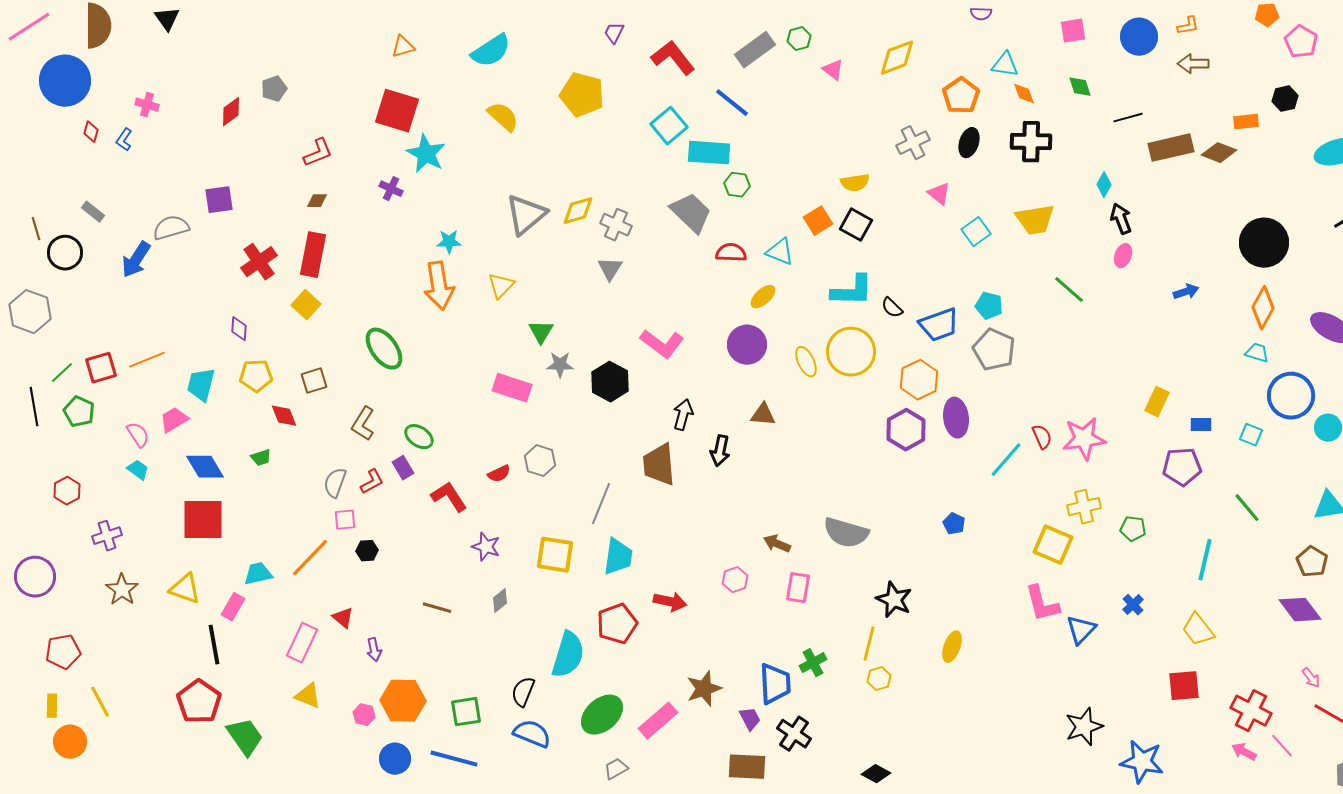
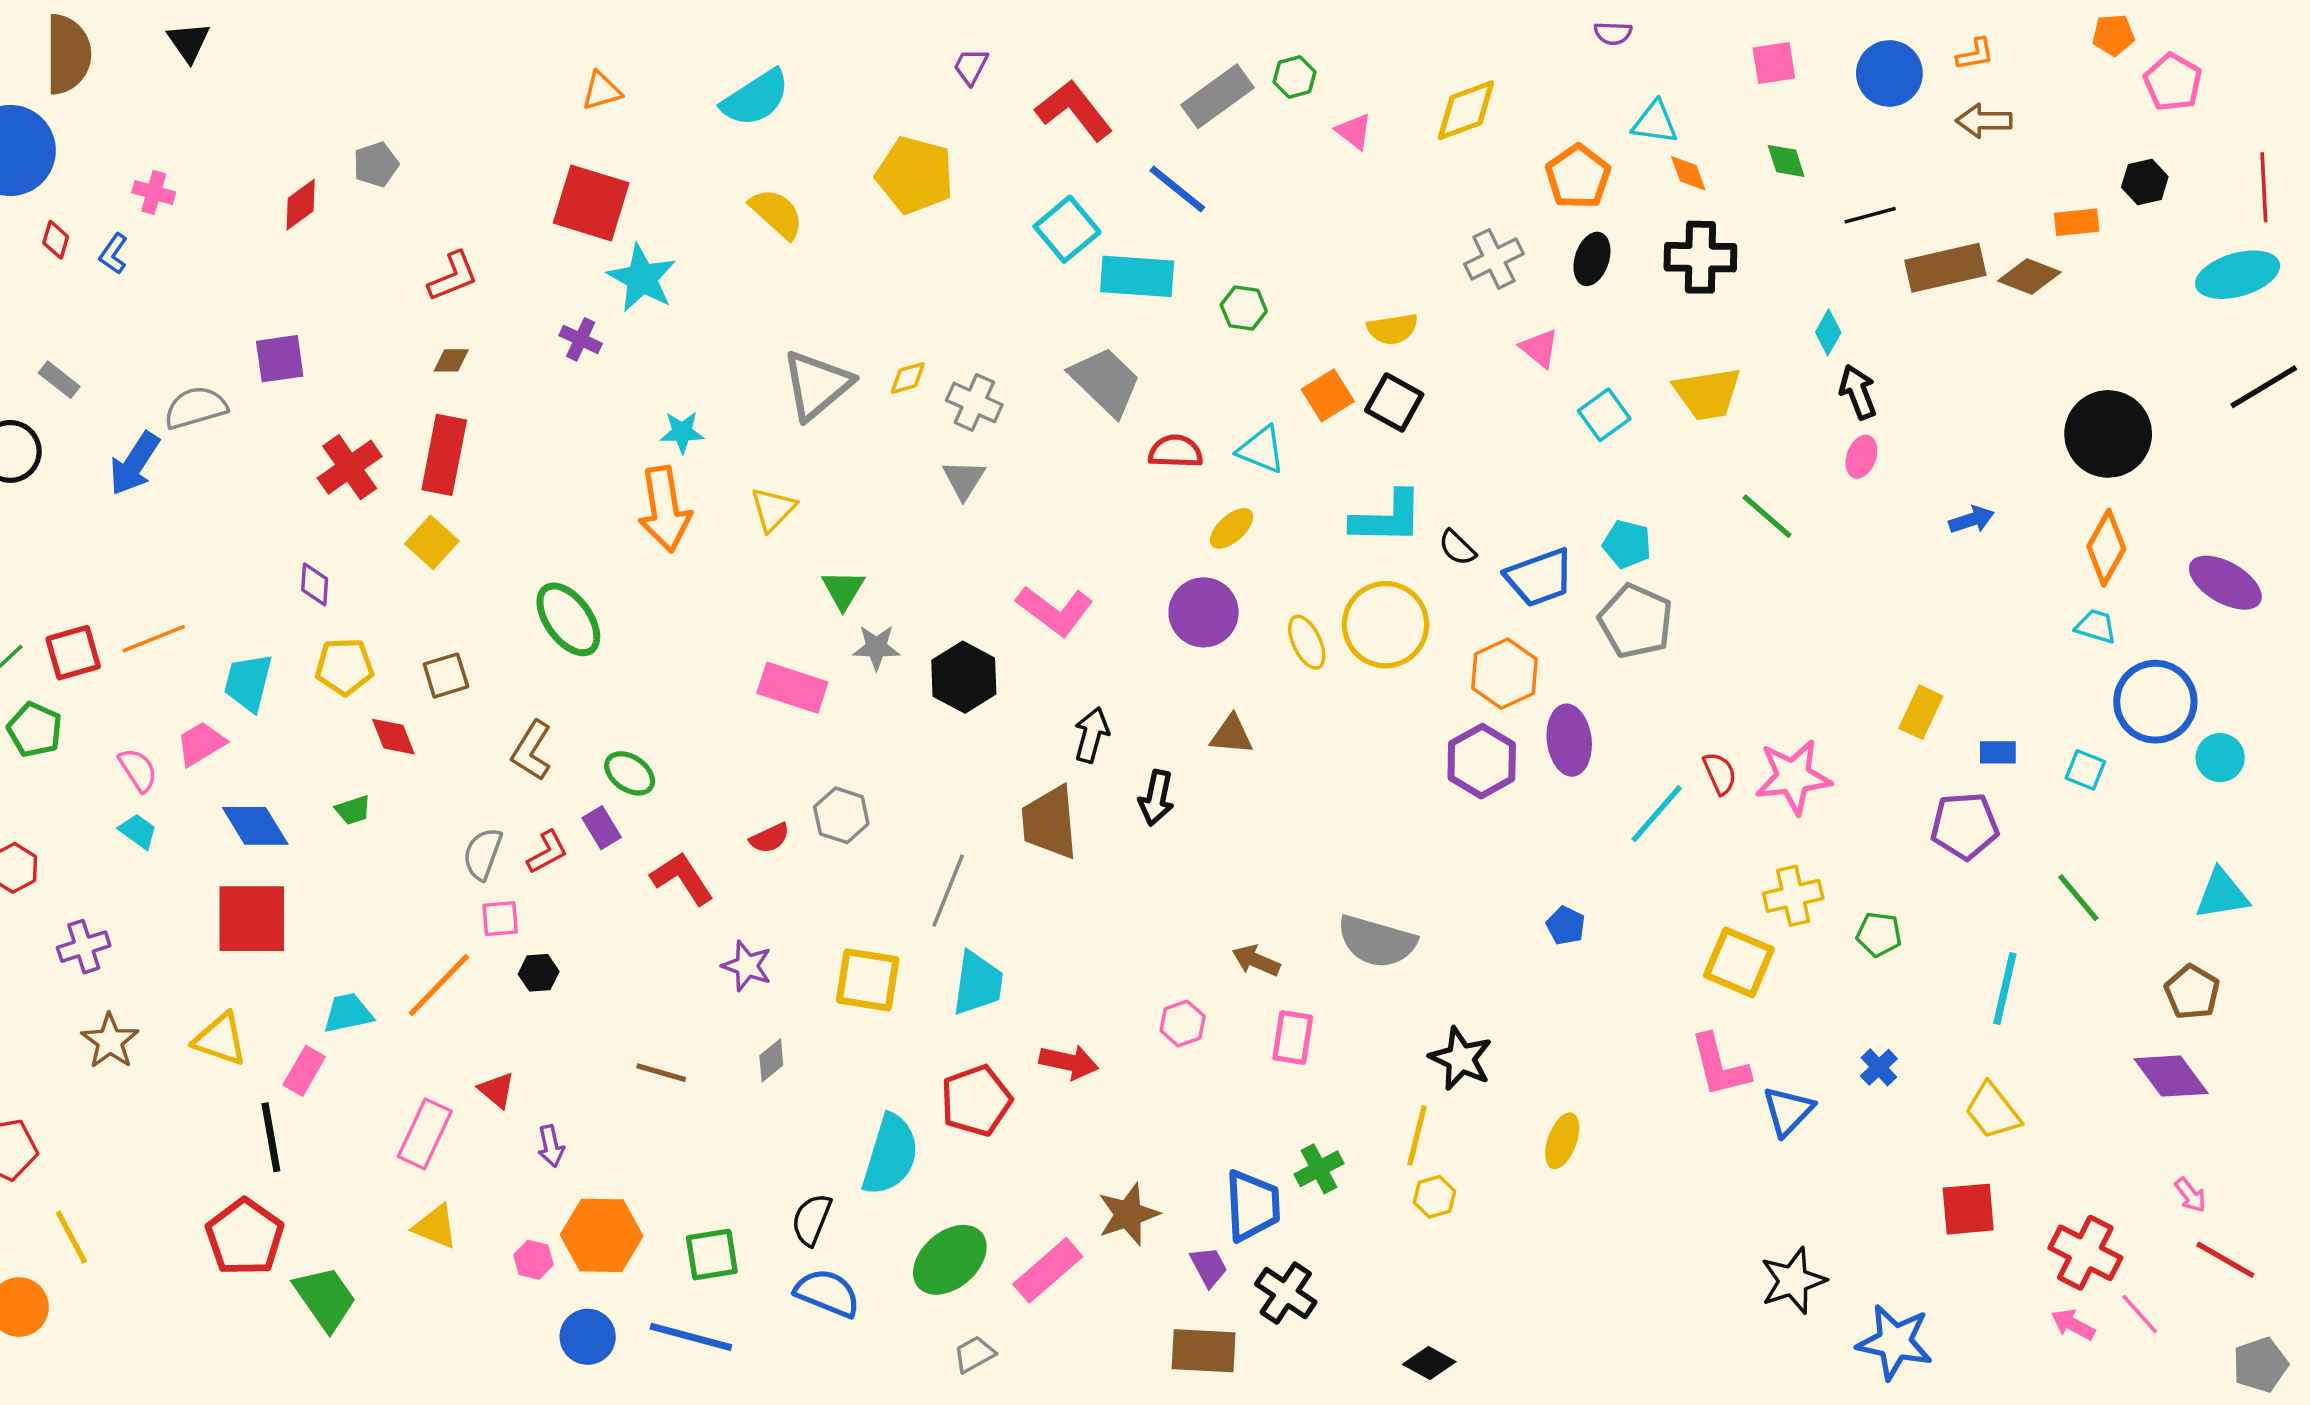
green hexagon: (737, 185) -> (1244, 308), moved
yellow diamond: (578, 211) -> (908, 378), size x0.7

